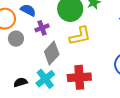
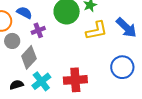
yellow L-shape: (80, 36) -> (97, 31), moved
gray diamond: (52, 53) -> (29, 57), moved

